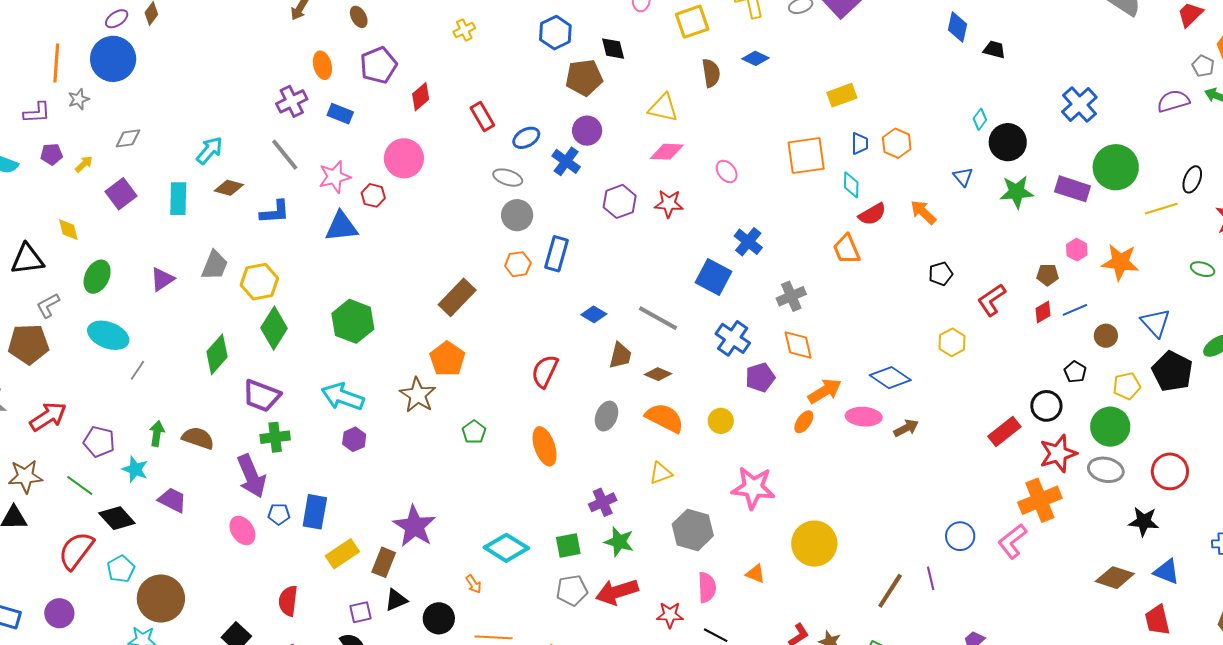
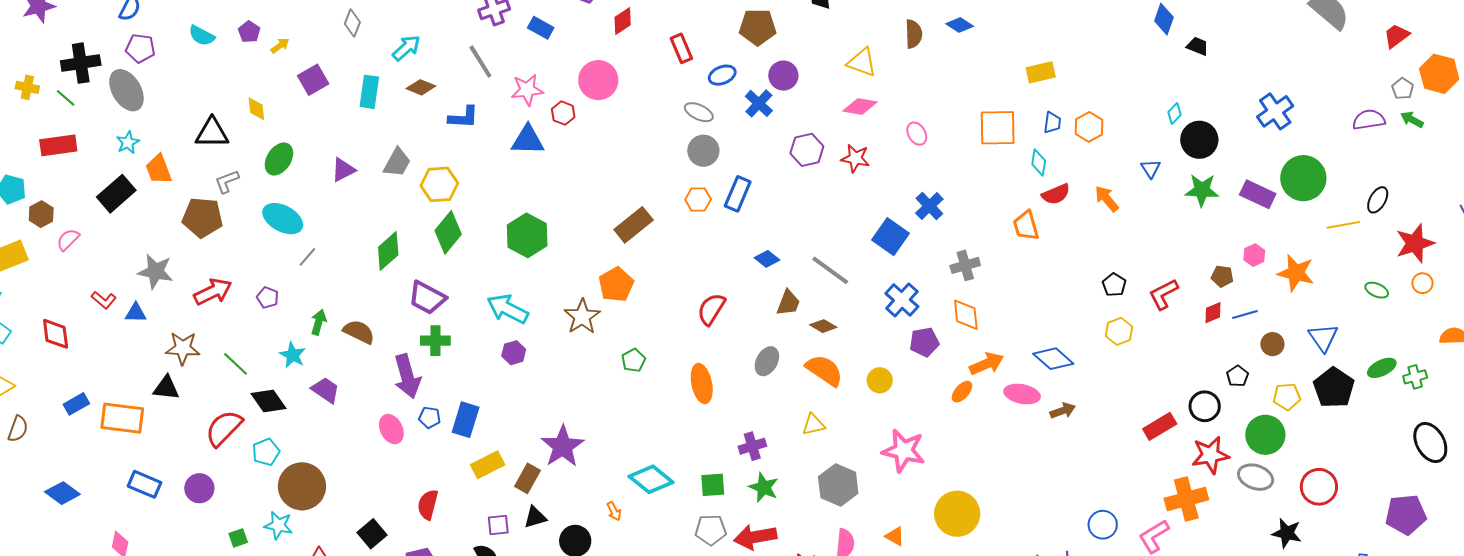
brown pentagon: (584, 78) -> (758, 27), moved
gray diamond: (128, 138) -> (352, 23), moved, turned -68
purple pentagon: (52, 154) -> (249, 32), turned 30
black pentagon: (941, 274) -> (1114, 285), moved, turned -30
purple pentagon: (99, 442) -> (268, 298), moved, size x0.7

